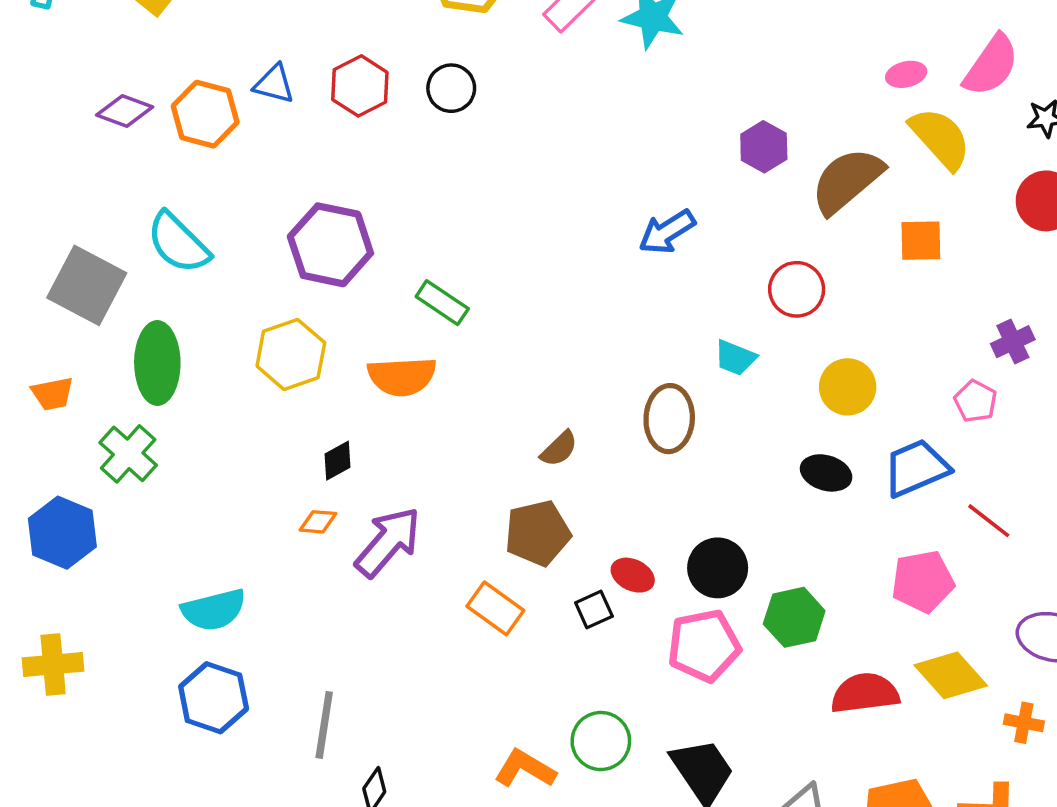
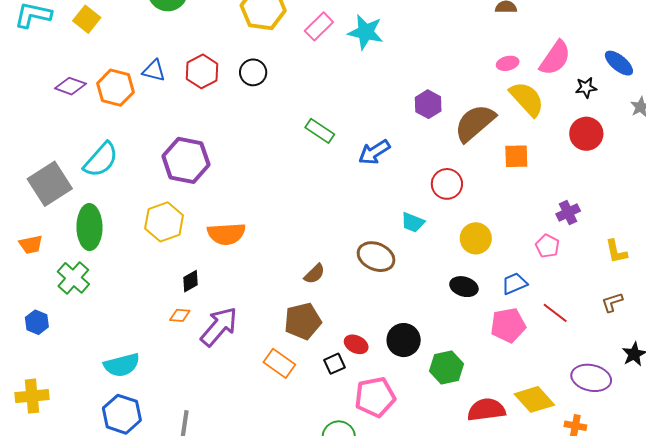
cyan semicircle: (178, 243) -> (101, 160), turned -93
gray square: (87, 285) -> (50, 184), turned 30
green rectangle: (442, 303) -> (320, 131), moved
brown ellipse: (669, 419) -> (376, 257), turned -69
blue trapezoid: (916, 468) -> (514, 284), size x0.7
blue hexagon: (62, 533) -> (37, 322), size x0.6
pink pentagon: (923, 582) -> (508, 325), moved
pink pentagon: (704, 646) -> (375, 397), moved

